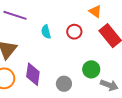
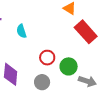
red circle: (74, 32) -> (47, 58), moved

